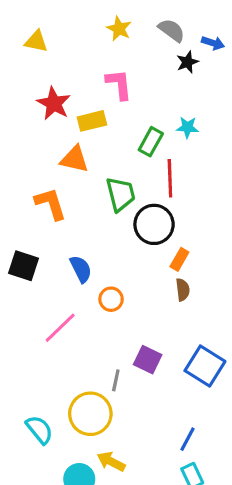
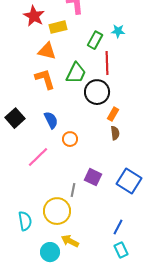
green trapezoid: (121, 194) -> (76, 73), turned 40
orange L-shape: (51, 204) -> (45, 79), moved
black square: (24, 266) -> (15, 118), turned 30
cyan semicircle: (39, 430) -> (25, 221), turned 30

